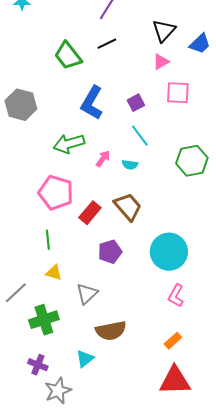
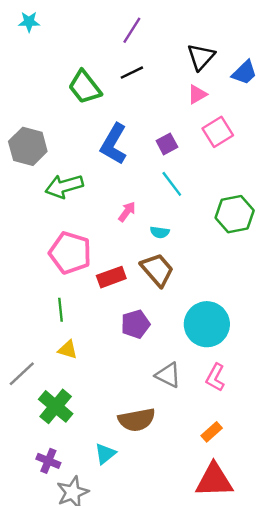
pink square: (178, 93) -> (218, 132), turned -35
green arrow: (69, 144) -> (64, 186), moved
cyan semicircle: (130, 165) -> (160, 232), moved
red rectangle: (90, 213) -> (111, 277), turned 30
gray triangle: (87, 294) -> (168, 375), moved, turned -50
green cross: (44, 320) -> (56, 406), turned -32

